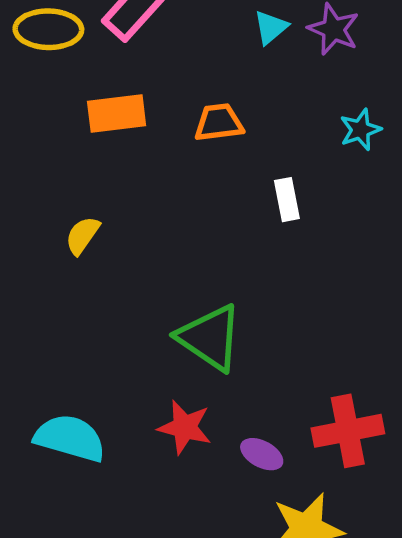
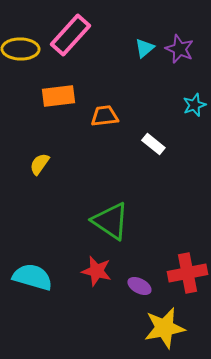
orange trapezoid: (219, 122) -> (104, 116), moved
white rectangle: (287, 200) -> (153, 144), turned -40

